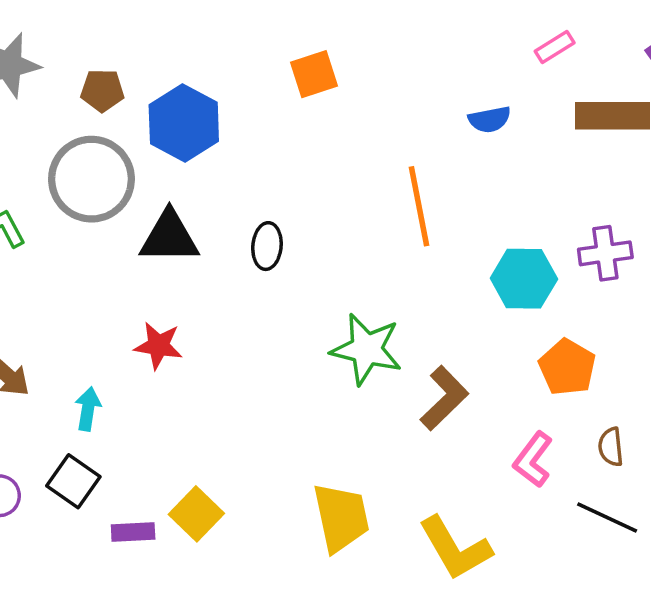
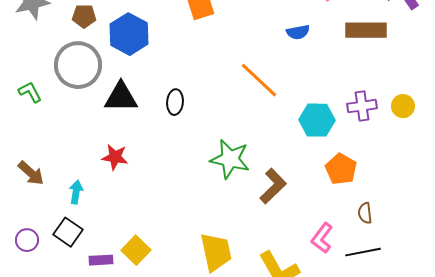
orange line: (419, 206) -> (259, 80), turned -36
pink L-shape: (533, 460) -> (322, 238), moved
black line: (607, 517) -> (363, 252), turned -36

